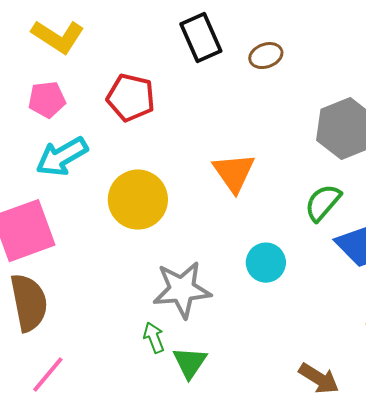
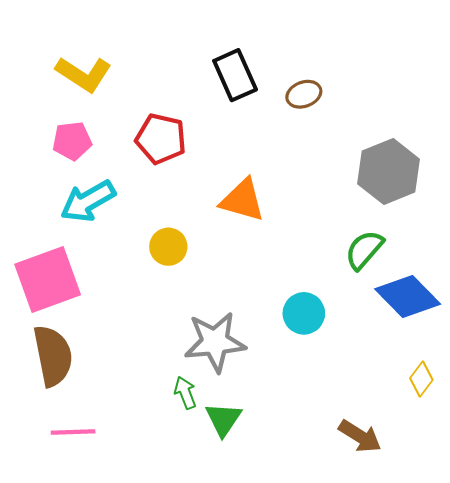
orange triangle: (234, 173) -> (242, 200), moved, turned -39
yellow circle: (138, 200) -> (168, 247), size x0.6
pink line: (48, 375) -> (73, 432), turned 48

